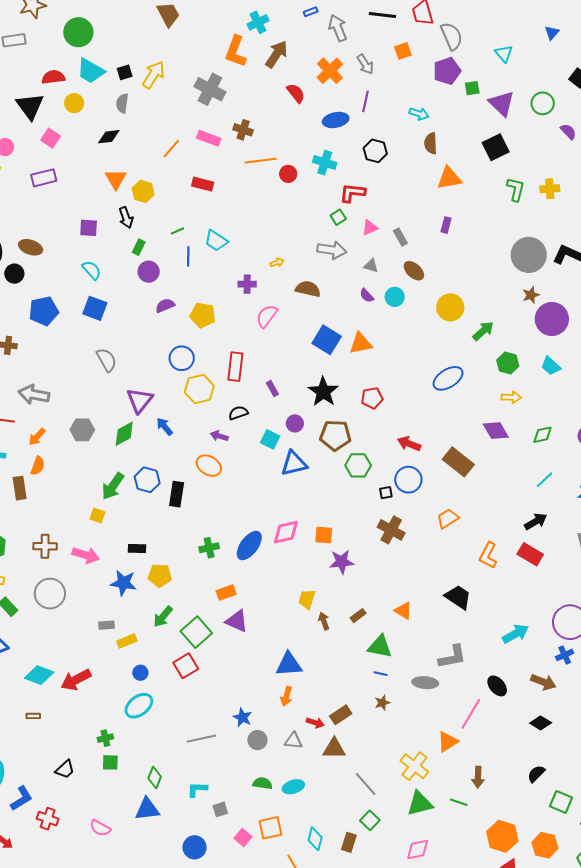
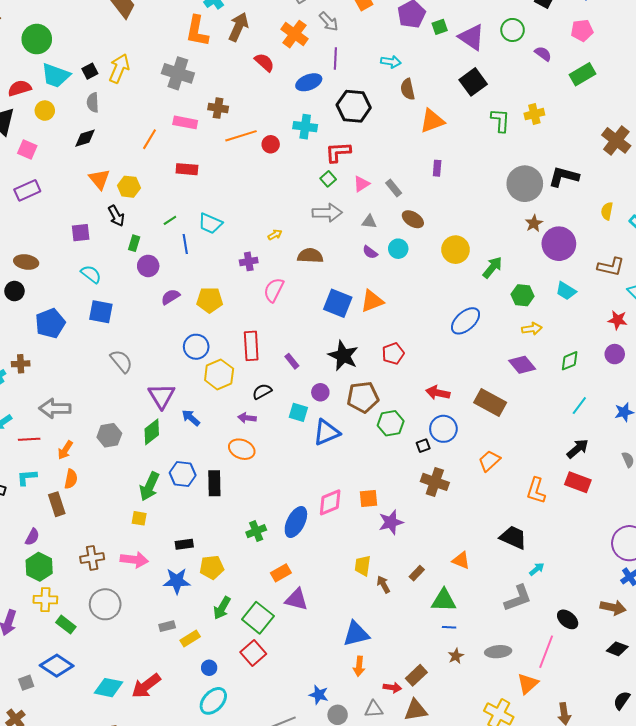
black hexagon: (375, 151) -> (354, 106), size x1.4
cyan arrow: (516, 634) -> (537, 569), moved, size x0.6
gray ellipse: (425, 683) -> (498, 652), moved

